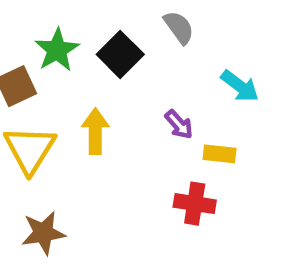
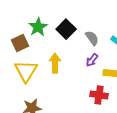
gray semicircle: (179, 27) -> (92, 38), moved
purple arrow: (179, 124) -> (92, 60), turned 80

